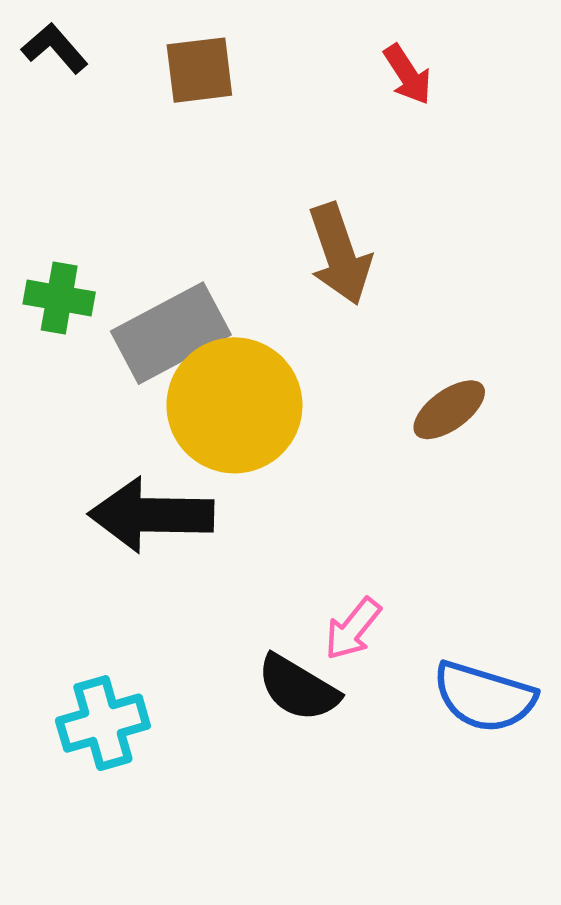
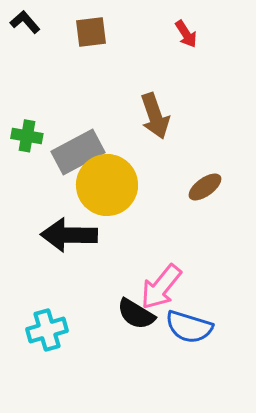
pink arrow: (353, 629) -> (161, 287), size x1.6
blue semicircle: (484, 697) -> (189, 327), moved

